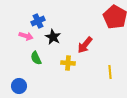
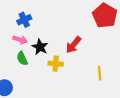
pink arrow: (26, 36) -> (20, 40), moved
black star: (53, 37) -> (40, 47), moved

